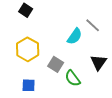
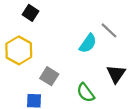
yellow hexagon: (28, 49) -> (19, 50), moved
gray square: (56, 64) -> (49, 76), moved

